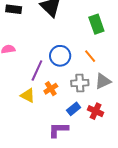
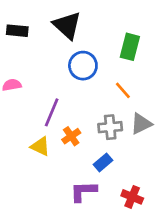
green rectangle: (96, 24) -> (130, 47), turned 36
blue circle: (60, 56) -> (83, 66), moved
red cross: (96, 111) -> (132, 197), moved

